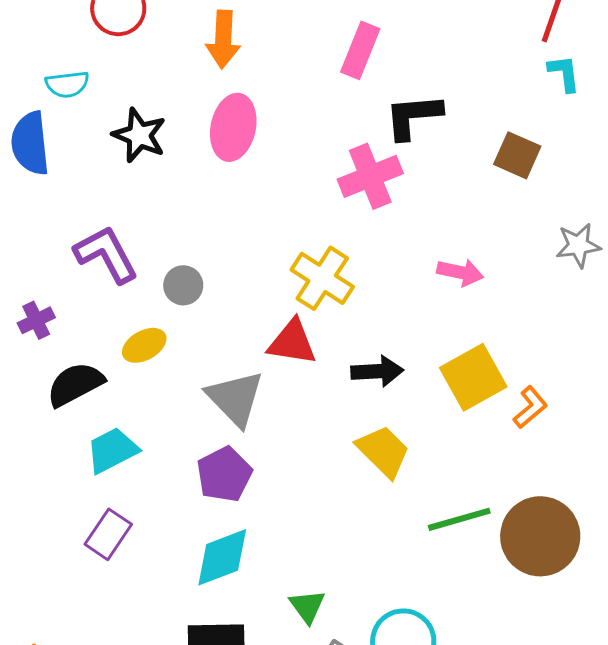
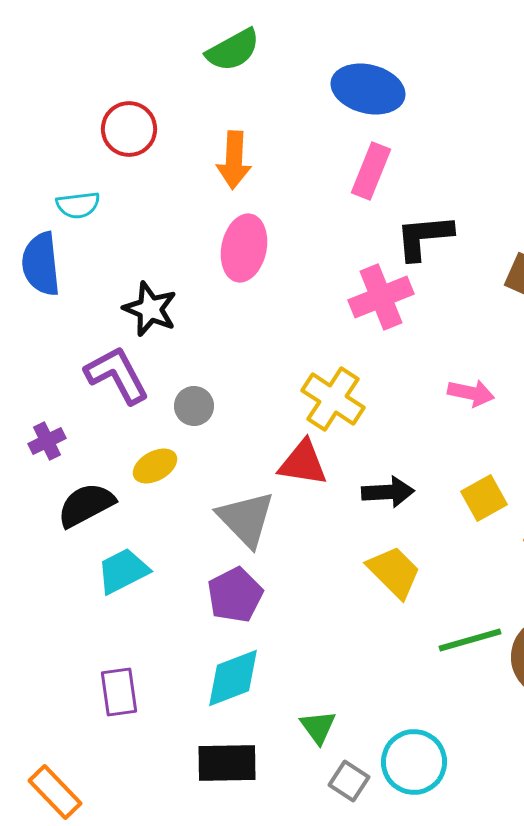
black star: (139, 135) -> (150, 309), moved
yellow square: (473, 377) -> (484, 498), size x0.7
purple rectangle: (108, 534) -> (119, 692), moved, turned -42

